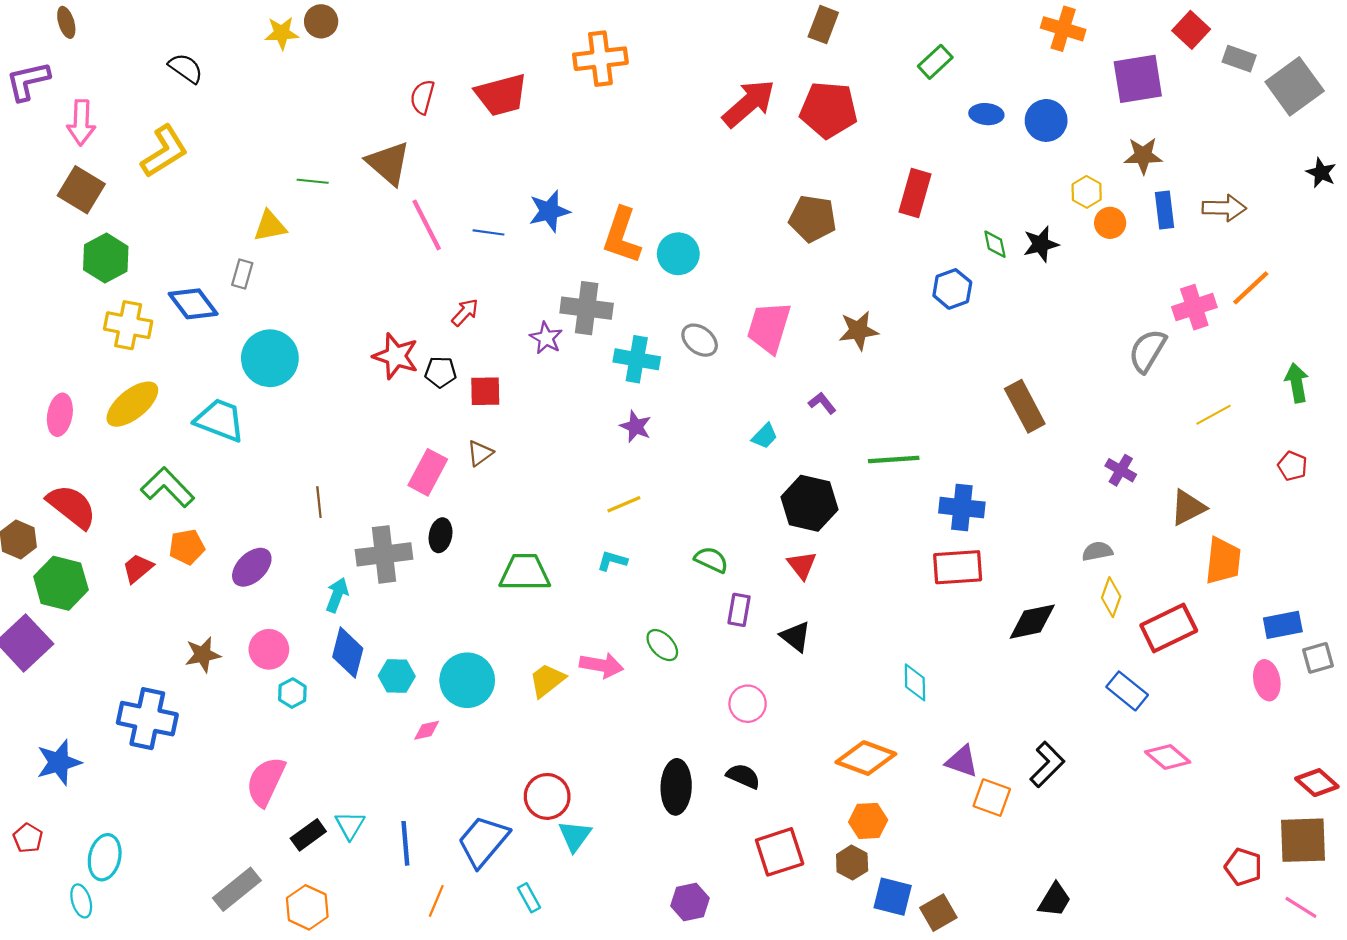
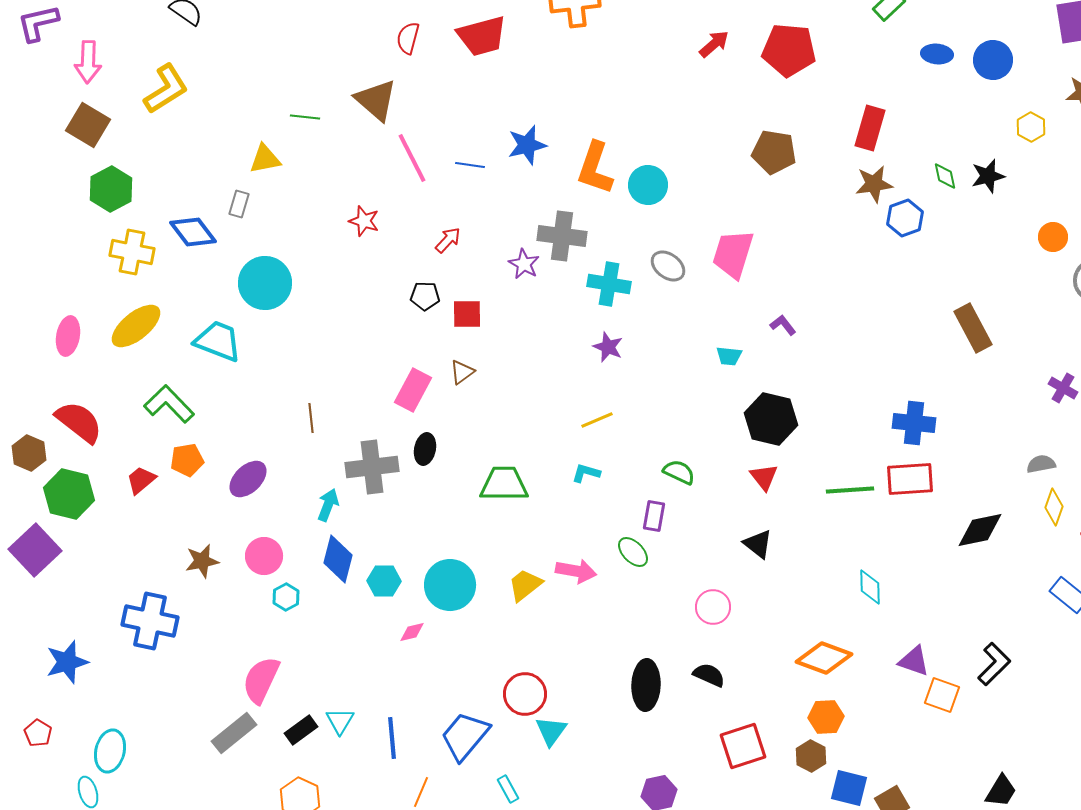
red arrow: (749, 103) -> (714, 44), size x0.6
orange circle: (1110, 223) -> (1053, 237), moved
brown star: (858, 331) -> (874, 184), moved
red star: (396, 356) -> (364, 221), moved, size x0.7
cyan trapezoid: (765, 436) -> (729, 356), turned 52
green line: (894, 460) -> (850, 490), moved
purple rectangle: (739, 610) -> (654, 516), moved
gray rectangle: (237, 889) -> (234, 733), moved

